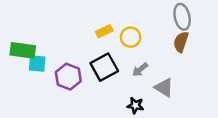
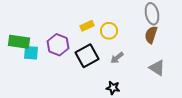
purple hexagon: (68, 77) -> (58, 45), moved
gray triangle: (164, 87) -> (157, 68), moved

